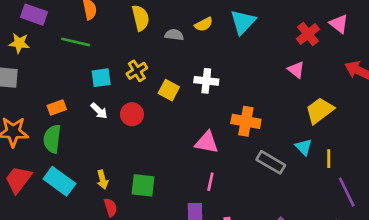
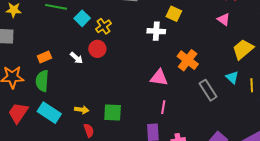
cyan square: (101, 78) -> (82, 18), moved, turned -35
yellow square: (169, 90) -> (174, 14), moved
red circle: (132, 114) -> (97, 49), moved
orange cross: (246, 121) -> (188, 60), turned 30
gray rectangle: (271, 162) -> (208, 90), turned 30
yellow arrow: (102, 180) -> (82, 110), turned -64

